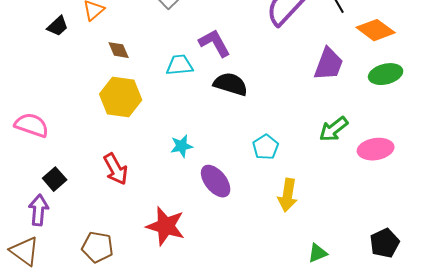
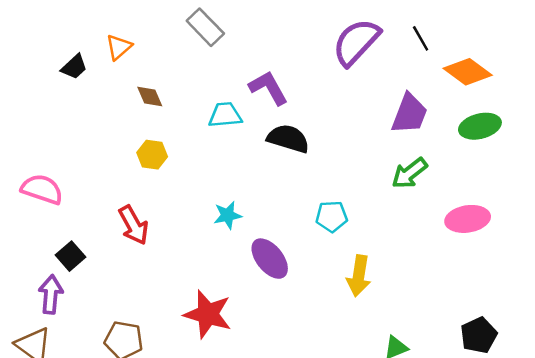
yellow hexagon: (121, 97) -> (152, 155), size x0.6
green arrow: (334, 129) -> (409, 173), moved
cyan pentagon: (266, 147) -> (332, 216), turned 30
red arrow: (116, 169) -> (134, 225), moved

